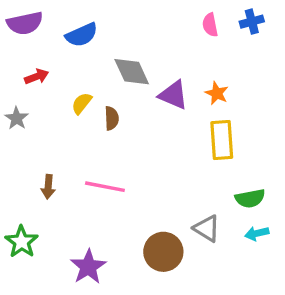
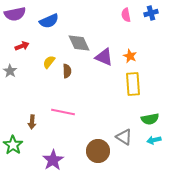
brown arrow: (48, 187) -> (32, 122), moved

